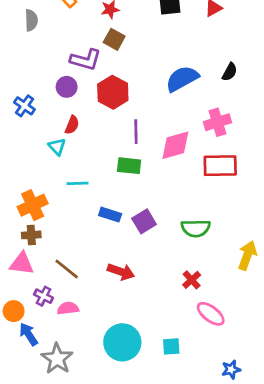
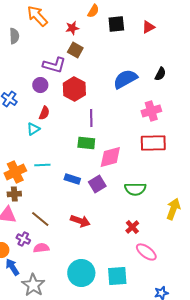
pink diamond: (175, 145) -> (110, 157), moved
cyan triangle: (57, 147) -> (33, 129), turned 40
cyan line: (77, 183) -> (42, 165), moved
cyan square: (171, 346) -> (117, 276), size x1.5

